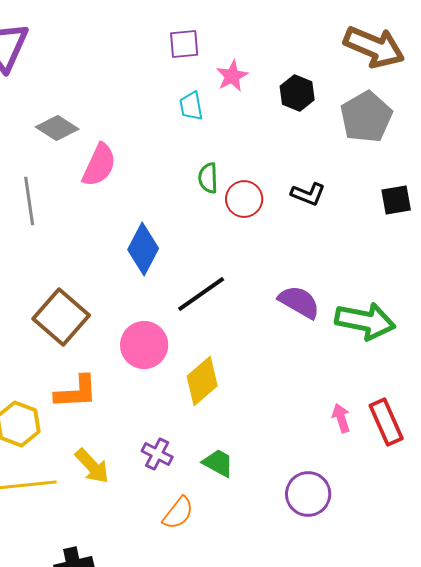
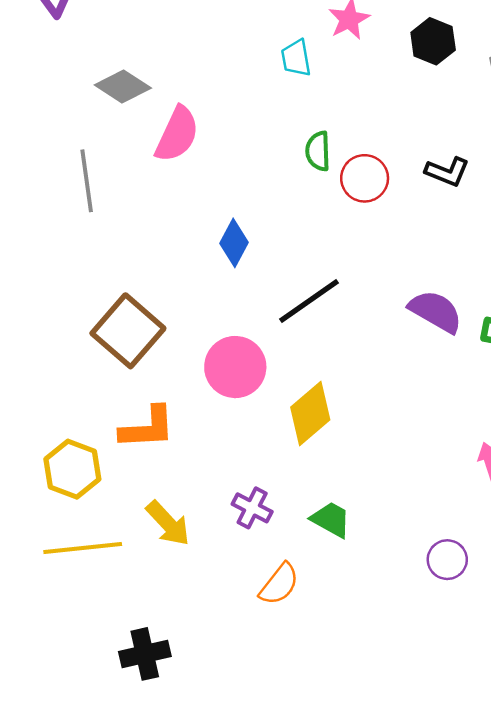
blue diamond: (143, 249) -> (234, 243), size x0.7
purple circle: (308, 494) -> (447, 560), size x0.7

